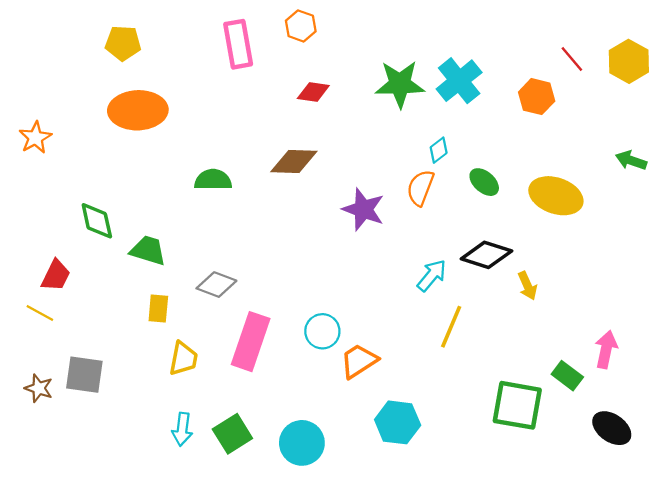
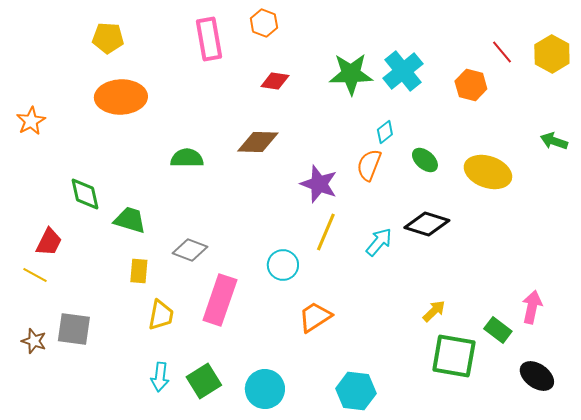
yellow arrow: (527, 286) -> (434, 311), moved, turned -110
yellow line: (451, 327) -> (326, 232), moved
cyan circle: (322, 331) -> (283, 265), moved
cyan hexagon: (398, 422) -> (356, 391), moved

